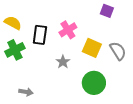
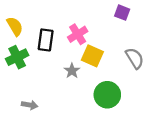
yellow semicircle: (13, 23) -> (15, 26), turned 30
yellow square: (92, 48) -> (92, 56), moved

